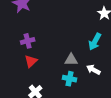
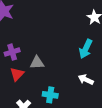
gray triangle: (71, 60) -> (37, 63), moved
cyan cross: (70, 79) -> (50, 95), moved

